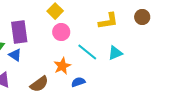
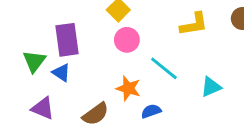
cyan triangle: (115, 53) -> (211, 87), moved
orange star: (62, 66) -> (128, 88), turned -30

